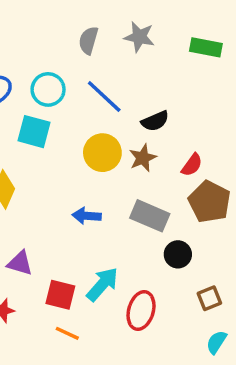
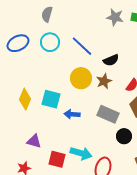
gray star: (139, 37) -> (115, 17), moved
gray semicircle: (88, 40) -> (47, 14), moved
cyan square: (34, 132) -> (51, 99), moved
cyan arrow: (102, 284) -> (81, 153), turned 65

